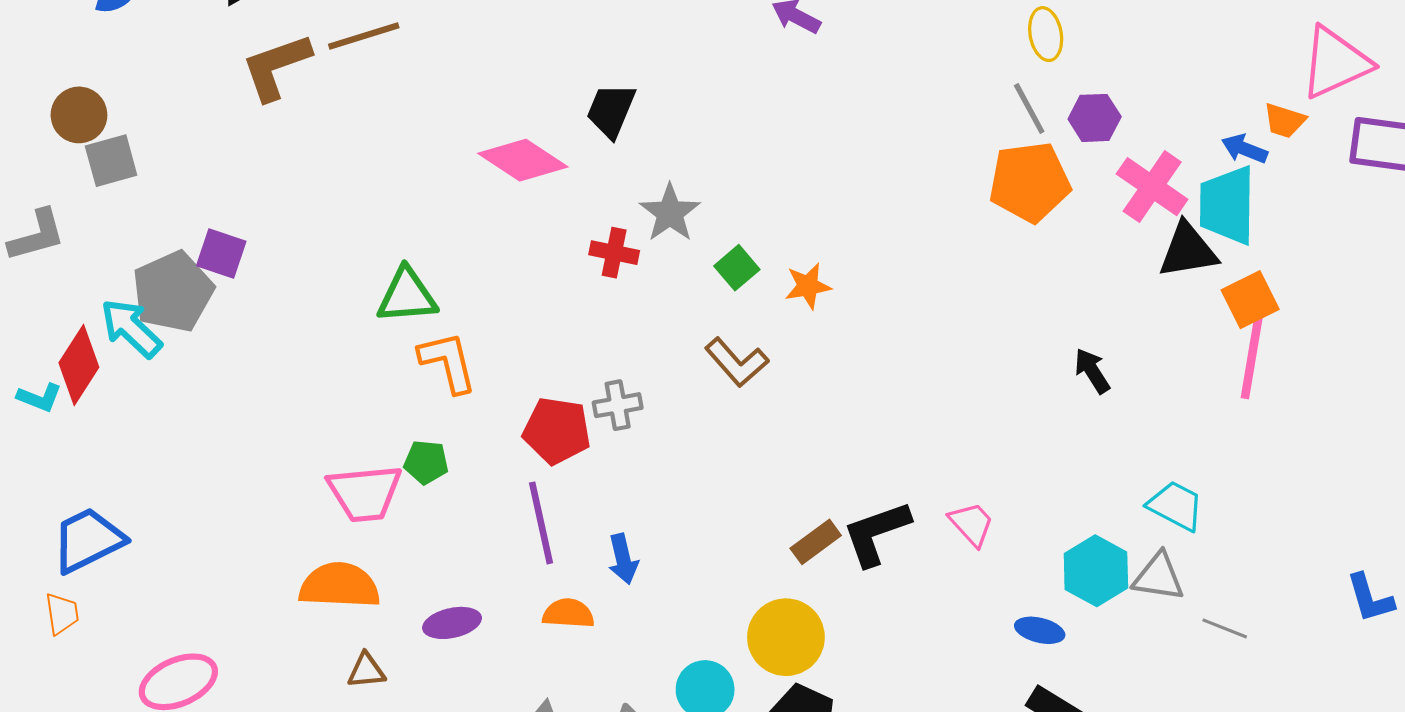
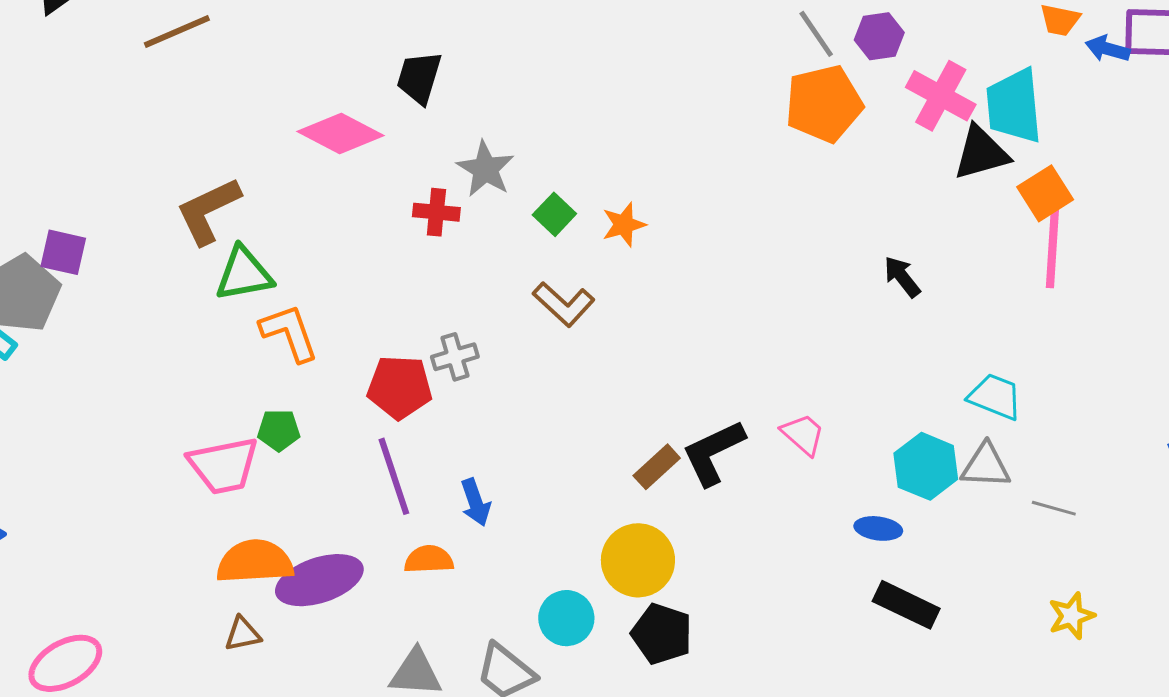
brown L-shape: (276, 67) -> (208, 211), moved
blue arrow: (1244, 149) -> (1108, 49), moved
orange semicircle: (339, 586) -> (255, 562), moved
purple ellipse: (452, 623) -> (319, 580), size x1.6

